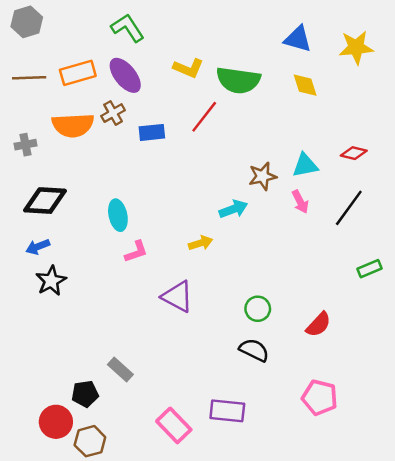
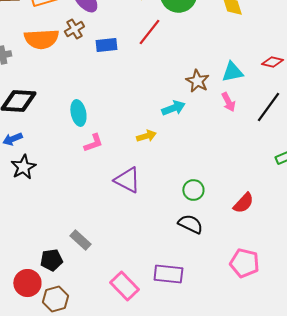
brown star: (263, 176) -> (197, 81), turned -30

